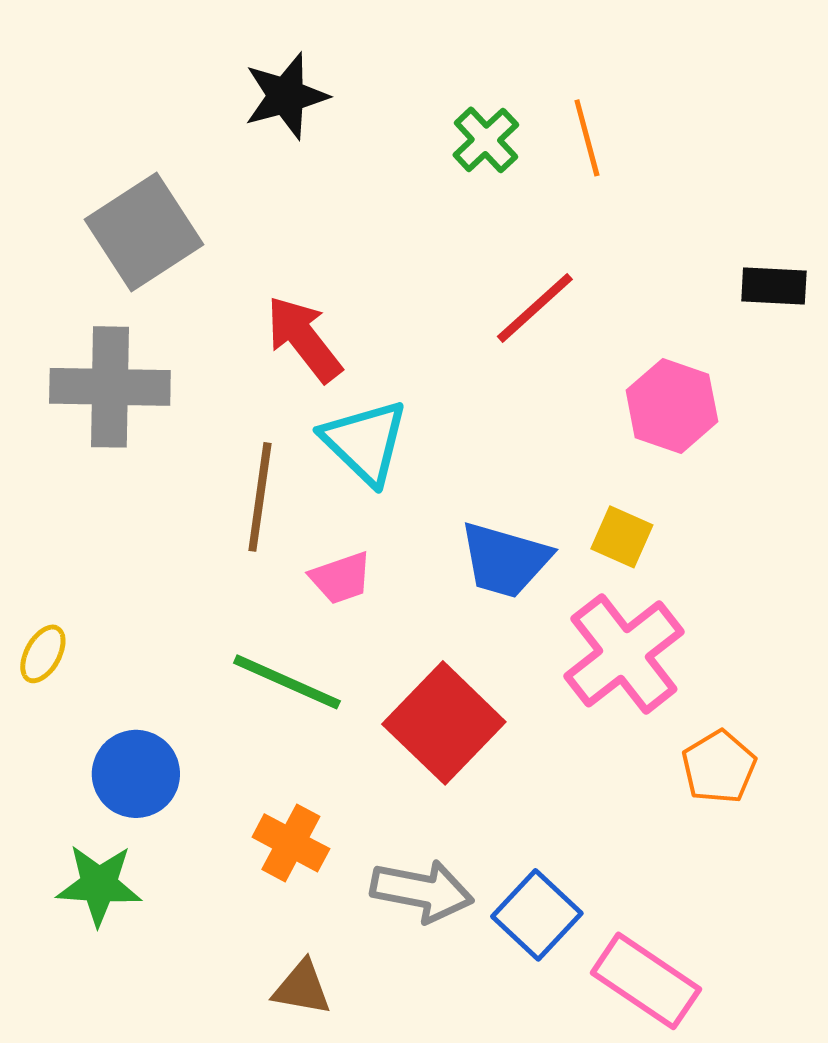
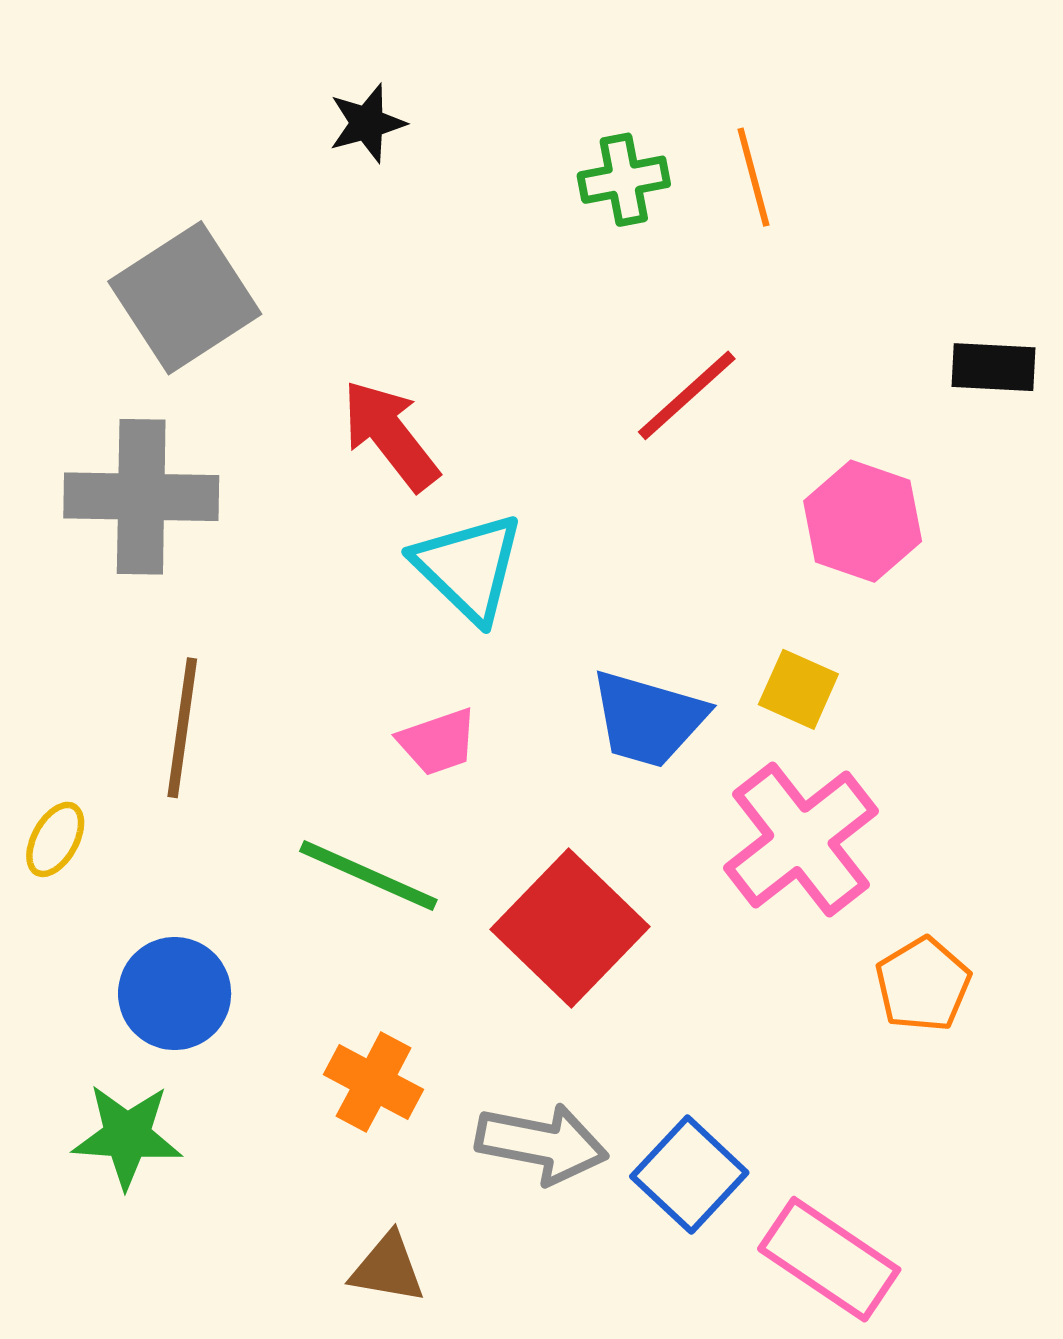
black star: (286, 96) -> (367, 123), size x0.7
green cross: (486, 140) -> (624, 180), turned 32
brown line: (260, 497) -> (182, 728), moved

